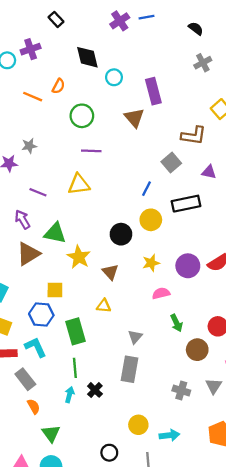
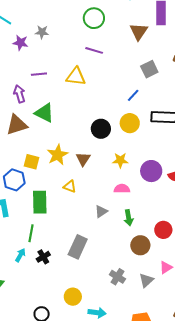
gray square: (171, 162) -> (149, 69), moved
purple line: (38, 192) -> (39, 74), turned -42
yellow star: (79, 257) -> (57, 155), moved
gray triangle: (135, 337) -> (101, 211), moved

